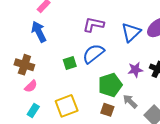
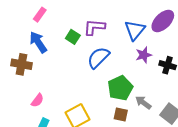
green square: (70, 63) -> (73, 37), moved, turned -32
brown cross: (24, 65) -> (21, 64), moved
purple star: (135, 70) -> (144, 55), moved

